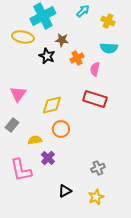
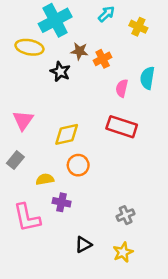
cyan semicircle: (109, 48) -> (147, 78), moved, turned 96
orange cross: (77, 58) -> (103, 59), moved
purple cross: (48, 158) -> (62, 202), turned -32

